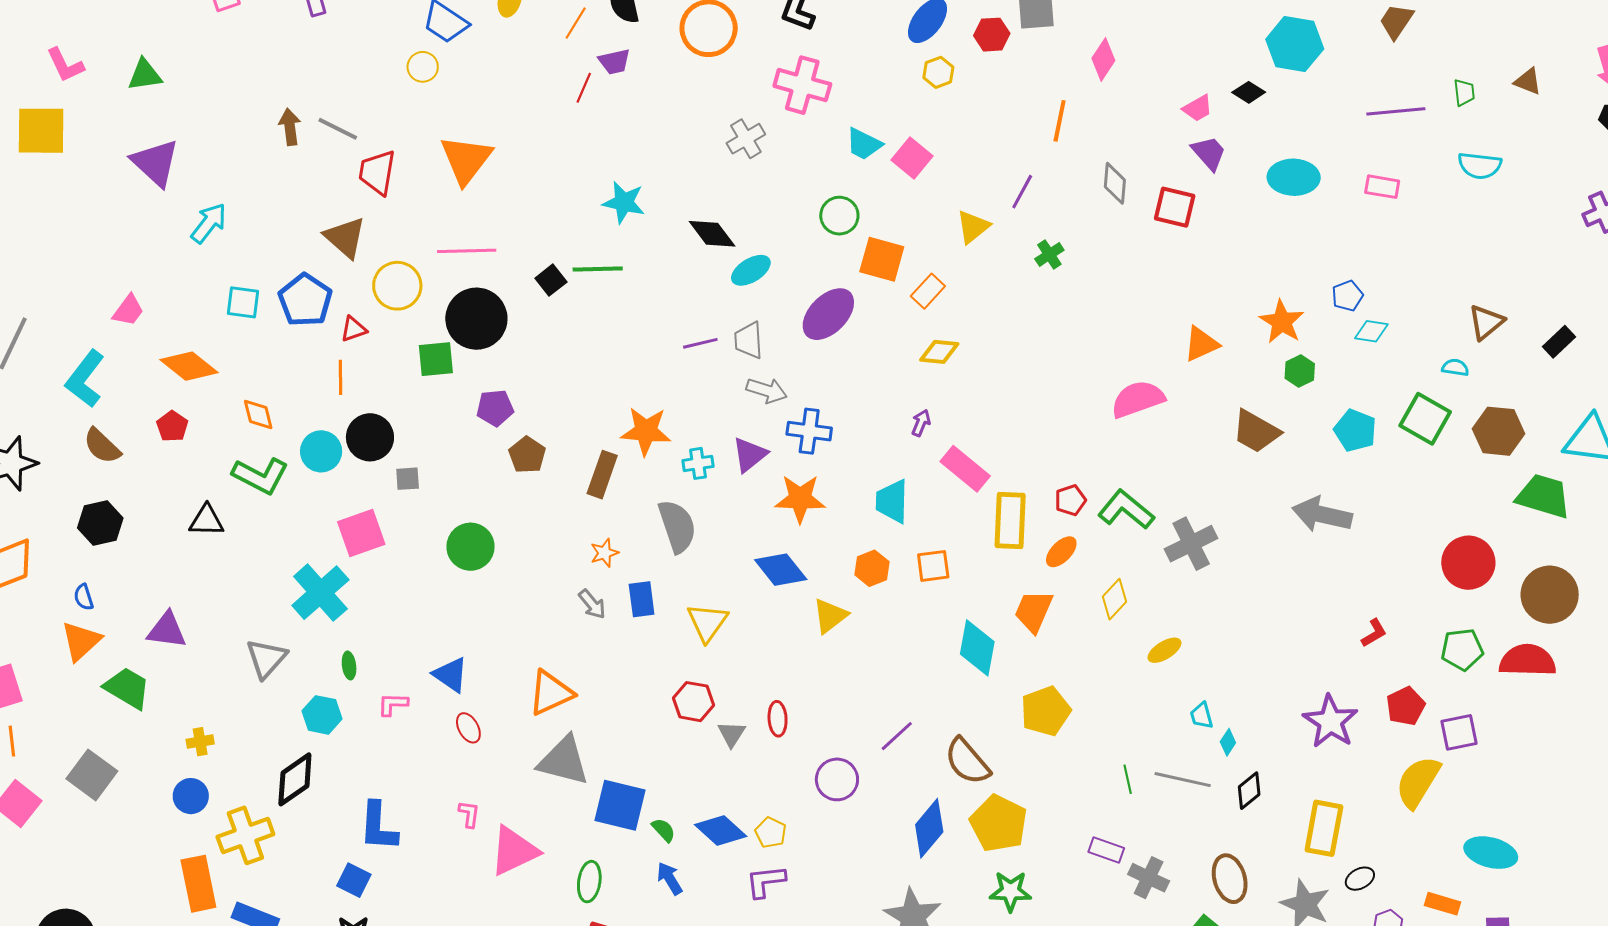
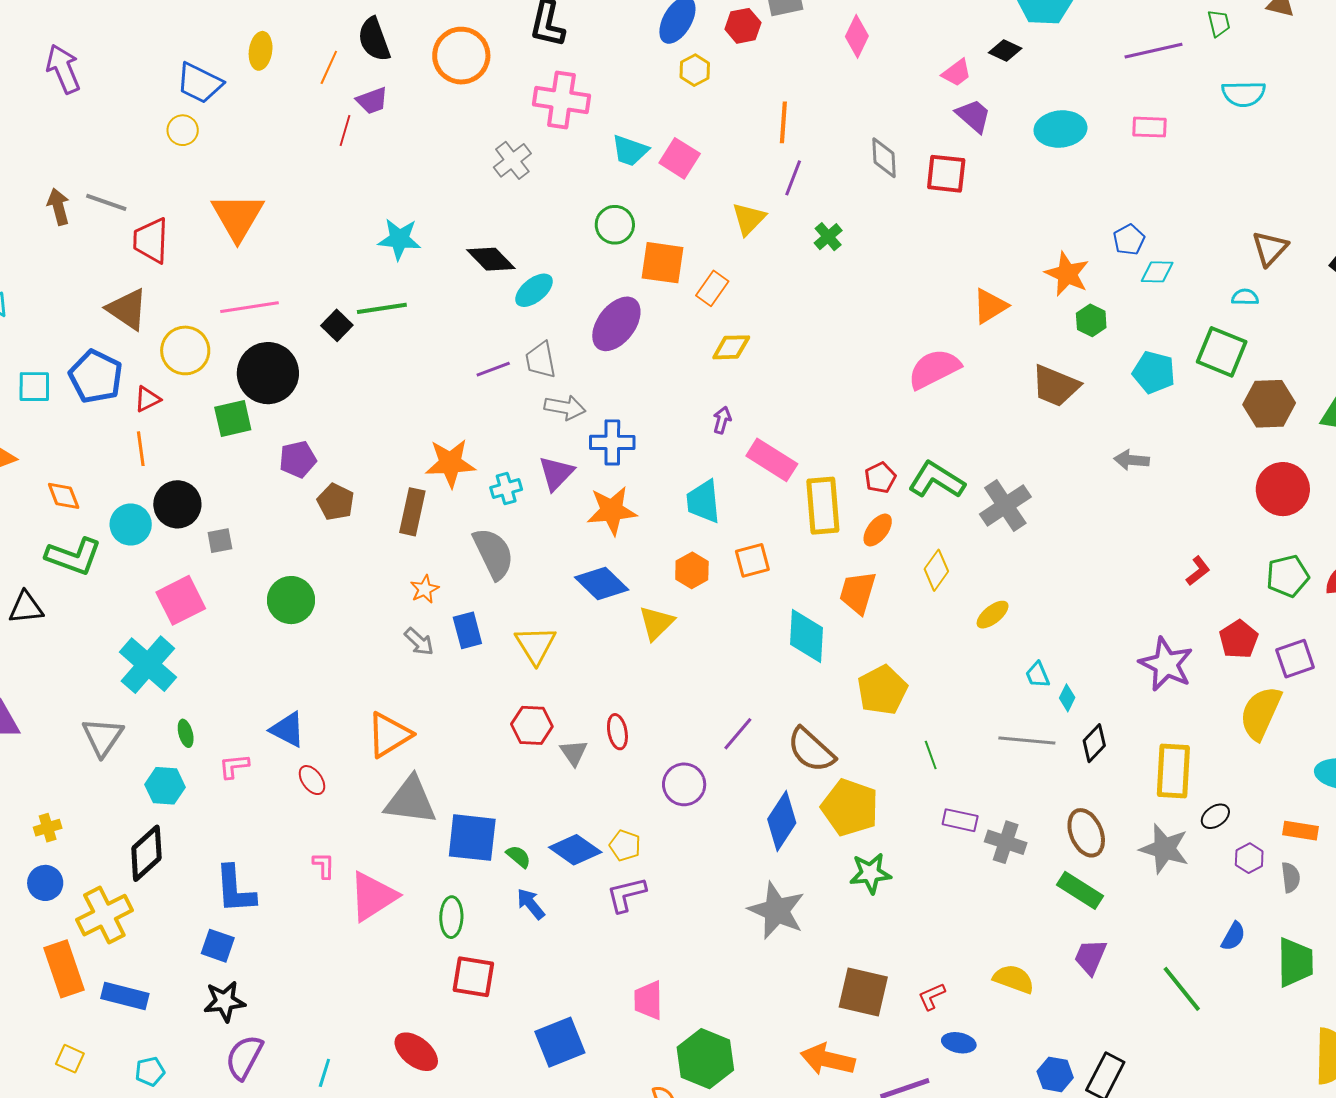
orange line: (1060, 121) -> (783, 122), moved
brown hexagon: (1498, 431) -> (1269, 404), moved
gray arrow: (1322, 515) -> (1132, 460), size x0.6
green line: (1128, 779) -> (931, 755), moved

